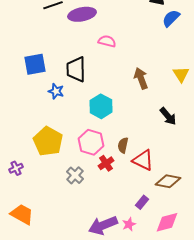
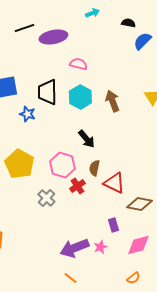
cyan hexagon: (101, 106) -> (80, 97), moved
black arrow: (168, 116) -> (86, 139), moved
purple rectangle: (142, 202) -> (113, 225), turned -56

